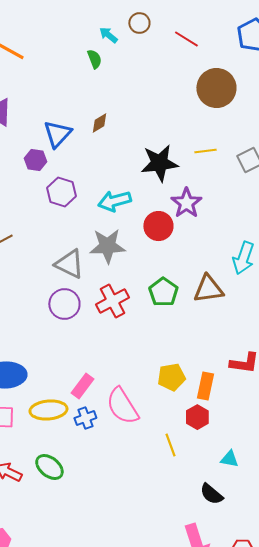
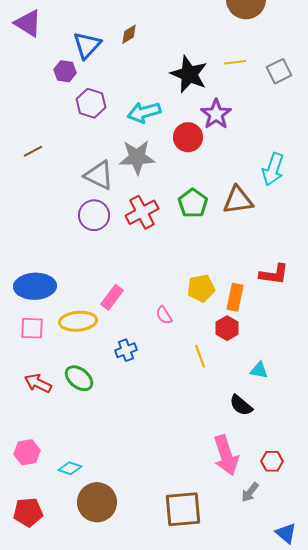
black star: (159, 163) -> (189, 74), turned 30
pink semicircle: (122, 406) -> (164, 315), moved, size x0.5
blue cross: (85, 418) -> (126, 350), moved

